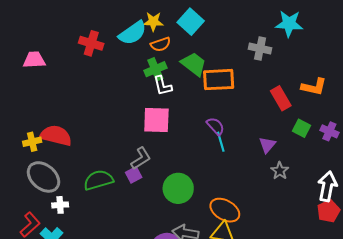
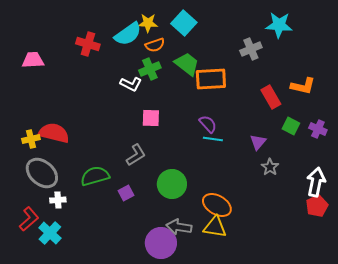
gray cross: (260, 48) -> (251, 49), turned -35
white L-shape: (163, 86) -> (131, 84), moved, turned -50
pink square: (156, 120) -> (151, 118), size x0.7
cyan line: (221, 142) -> (213, 139), turned -66
purple square: (134, 175) -> (126, 193), moved

